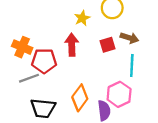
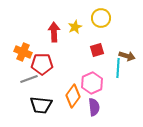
brown arrow: (129, 38) -> (127, 56), moved
red arrow: (72, 45) -> (54, 32), moved
pink hexagon: (119, 94) -> (92, 83), moved

